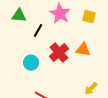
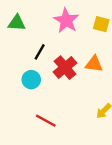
black line: (38, 31) -> (40, 52), moved

